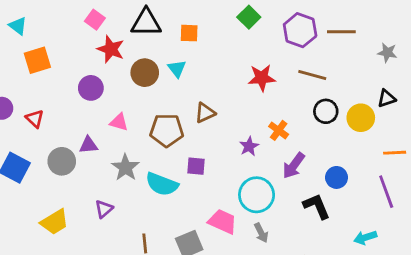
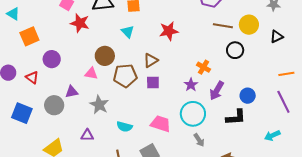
brown circle: (145, 73) -> (105, 56), moved
red star: (262, 78) -> (169, 31), moved
purple circle: (91, 88) -> (52, 59), moved
yellow circle: (361, 118) -> (249, 25), moved
purple star: (249, 146) -> (191, 85), moved
purple square: (196, 166) -> (153, 82), moved
cyan semicircle: (162, 184) -> (124, 127), moved, size x0.7
black L-shape: (317, 206) -> (236, 117), turned 115
purple triangle: (104, 209) -> (87, 135), turned 48
pink trapezoid: (223, 222) -> (161, 124), moved

